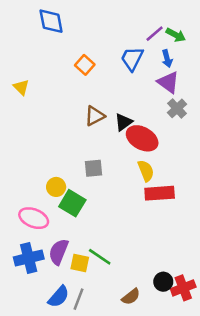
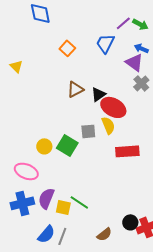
blue arrow: (167, 59) -> (141, 48), moved, turned 128
gray square: (93, 168) -> (88, 131), moved
yellow semicircle: (146, 171) -> (108, 125), moved
green square: (72, 203) -> (67, 145), moved

